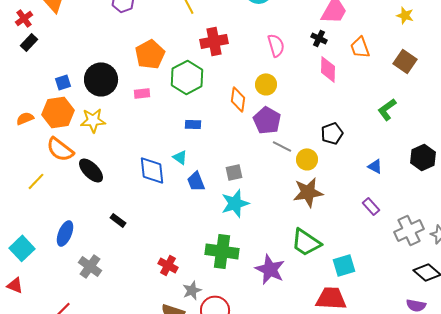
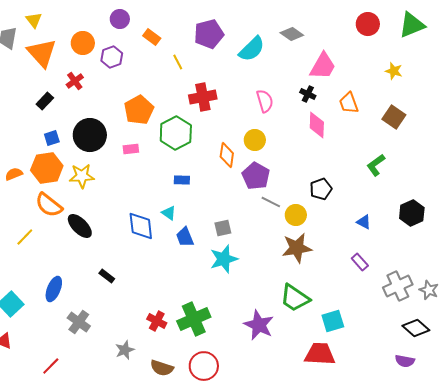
red cross: (24, 18) -> (75, 81), moved
black rectangle: (29, 42) -> (45, 101), moved
green cross: (222, 251) -> (194, 319), moved, turned -32
gray star: (192, 290) -> (125, 350), moved

